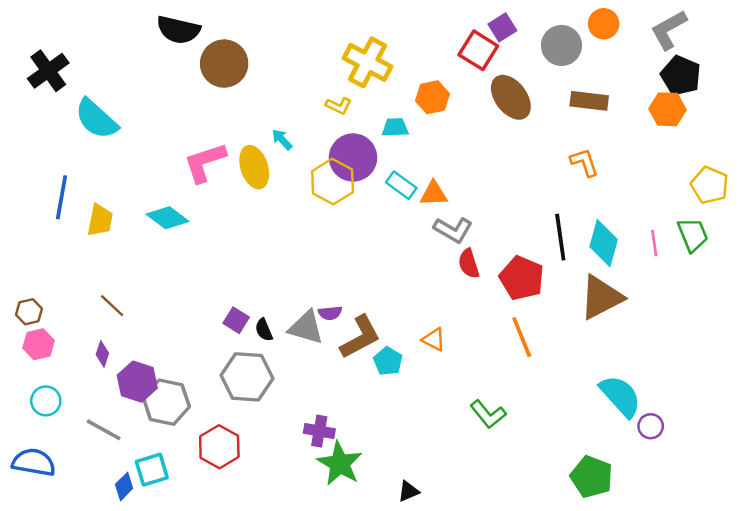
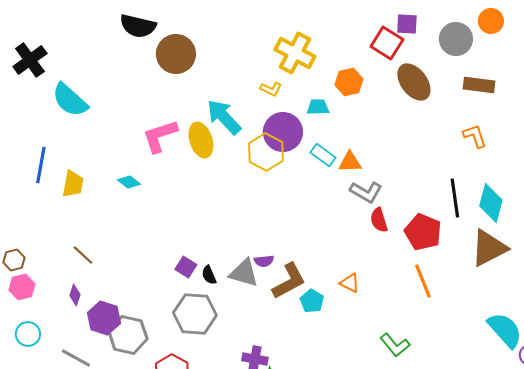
purple square: (502, 27) -> (407, 24), turned 35
cyan arrow: (282, 139) -> (224, 117), size x2.0
cyan diamond: (167, 218) -> (129, 182), size x0.7

